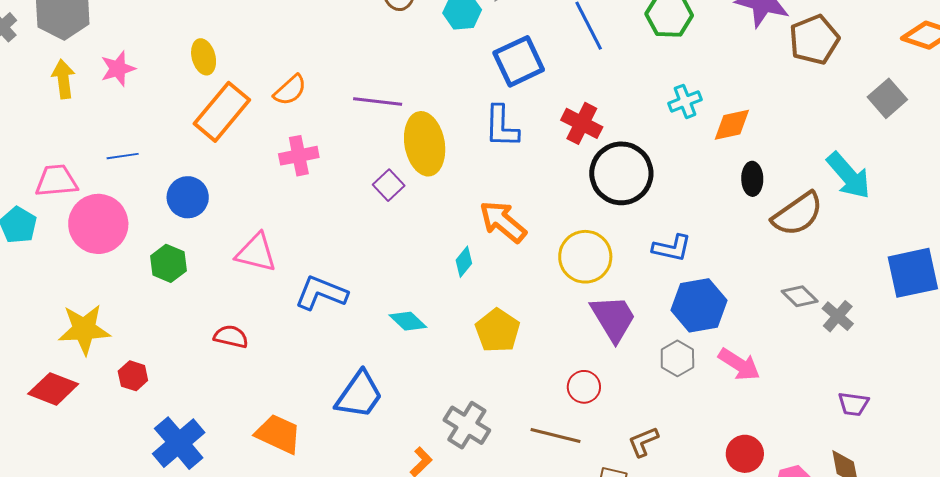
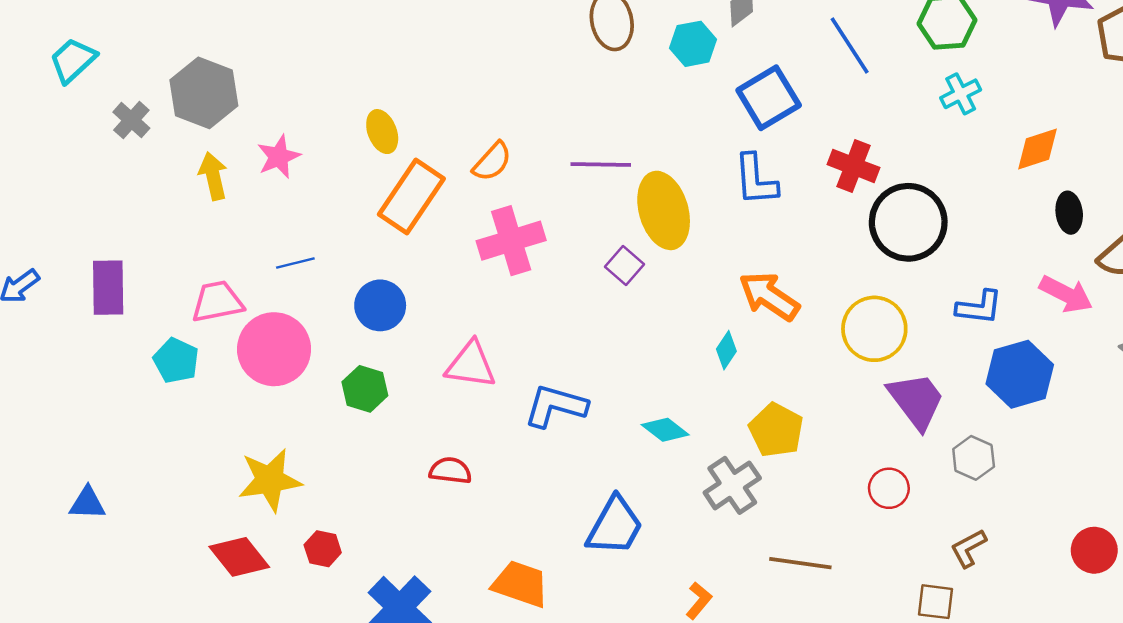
cyan cross: (685, 101) -> (961, 94), moved
pink cross: (299, 156) -> (511, 241), size x1.4
gray hexagon: (677, 358) -> (974, 458), moved
pink arrow: (739, 364) -> (1066, 294), moved
red hexagon: (133, 376) -> (323, 549), moved
red diamond: (53, 389) -> (239, 557), turned 36
gray cross: (467, 425) -> (732, 485), moved, turned 30
brown line: (555, 436) -> (800, 563), moved

